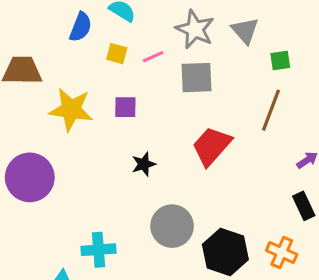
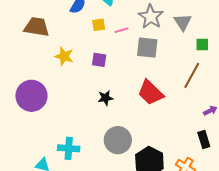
yellow square: (117, 54) -> (99, 25), turned -32
yellow star: (71, 110) -> (64, 56), size x0.7
red trapezoid: (212, 146) -> (151, 93), turned -96

